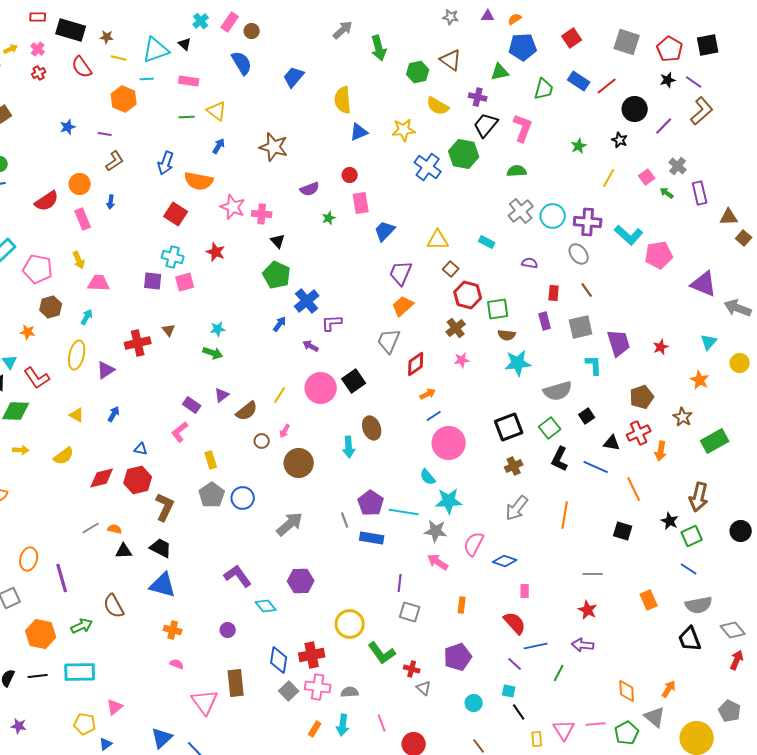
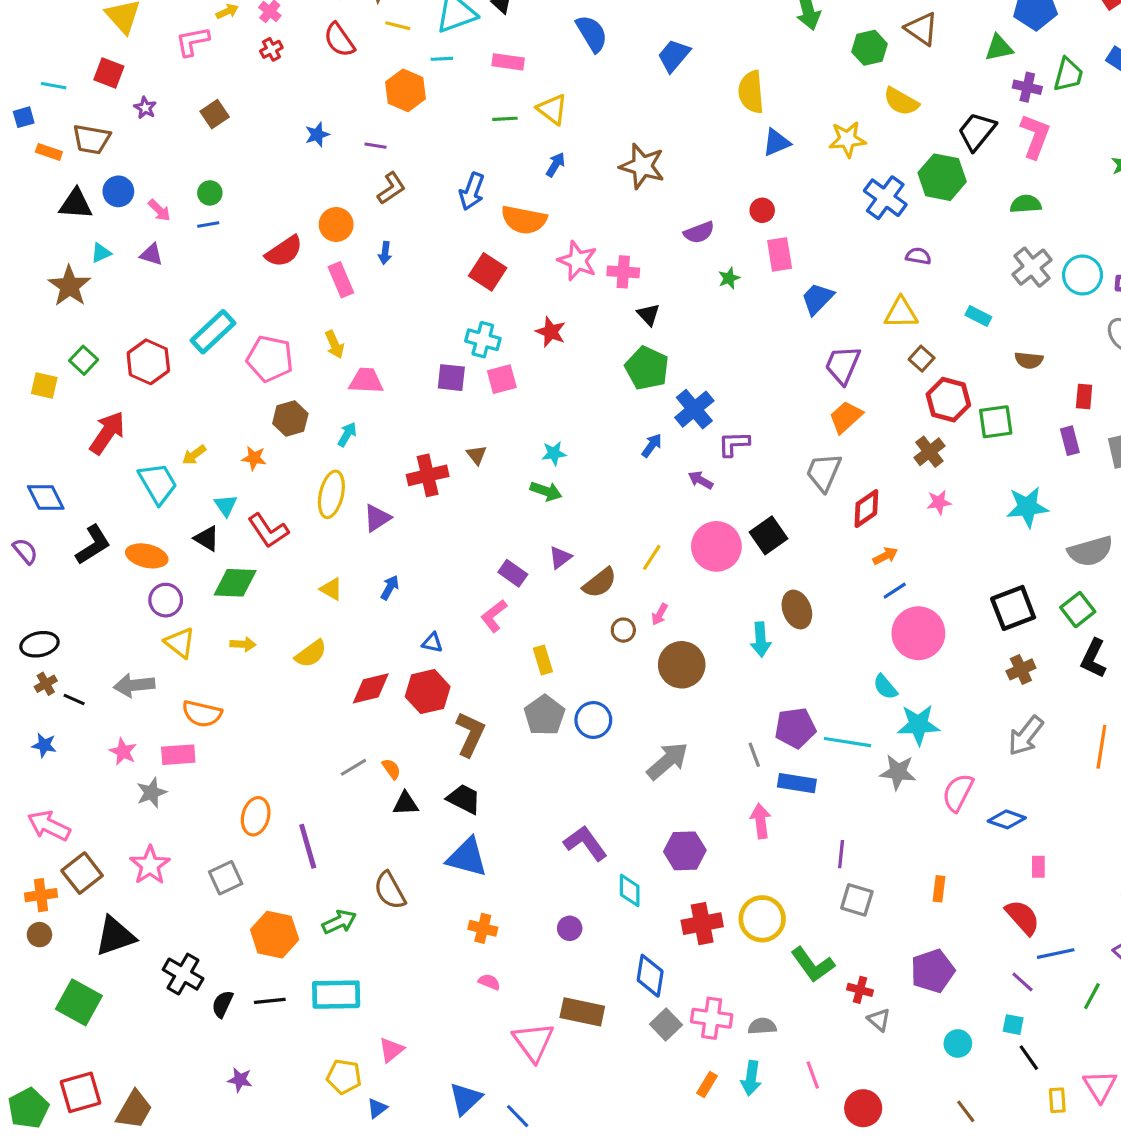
purple cross: (478, 97) -> (1027, 87), moved
purple semicircle: (530, 263) -> (918, 256), moved
brown semicircle: (507, 335) -> (1029, 360), moved
purple pentagon: (371, 503) -> (795, 728), turned 30
orange semicircle: (115, 529) -> (391, 769), turned 40
pink arrow: (438, 562) -> (761, 821), moved, turned 50
cyan diamond: (266, 606) -> (630, 890), turned 40
red cross: (312, 655) -> (702, 924), moved
brown rectangle: (236, 683) -> (582, 1012), turned -72

